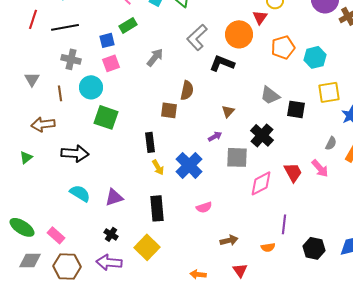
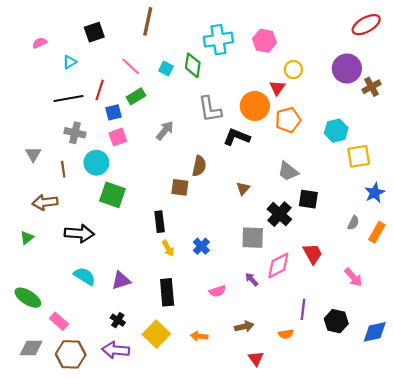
red line: (33, 19) -> (100, 90), moved
gray L-shape: (197, 37) -> (210, 109), turned -56
orange pentagon: (283, 47) -> (288, 120), moved
yellow square: (329, 92) -> (359, 156), moved
black square: (296, 109) -> (308, 199), moved
purple arrow: (215, 136) -> (252, 279), moved, turned -104
blue cross: (189, 165) -> (201, 246), size x0.6
pink arrow: (320, 168) -> (353, 277), moved
green ellipse: (22, 227) -> (28, 298), moved
black hexagon: (314, 248) -> (336, 321), moved
orange arrow: (198, 274) -> (199, 336), moved

